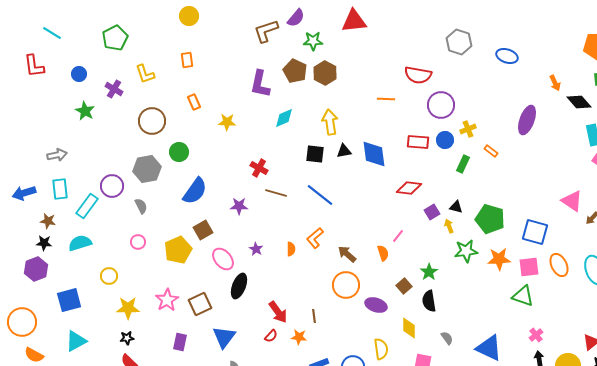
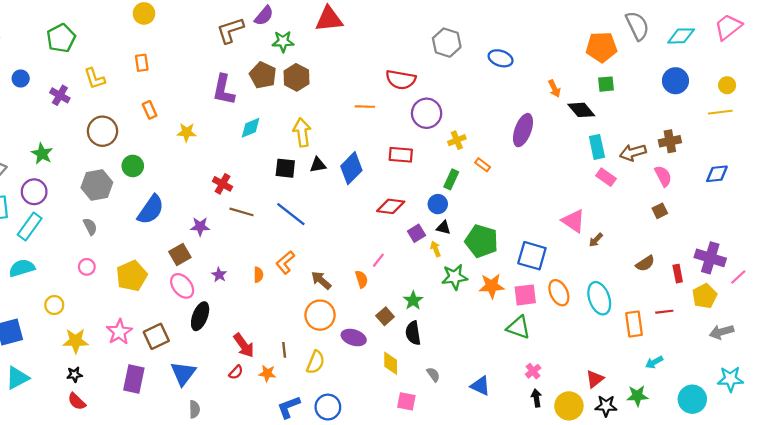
green star: (85, 111) -> (42, 154), moved
blue circle: (445, 140) -> (438, 204), moved
blue diamond: (374, 154) -> (351, 168), turned 52
purple circle: (112, 186) -> (34, 192), moved
brown square: (203, 230) -> (180, 255), moved
purple rectangle: (180, 342) -> (134, 379), size x1.4
blue triangle: (489, 348) -> (480, 386), size x0.7
yellow semicircle: (381, 349) -> (316, 362), moved, turned 30

